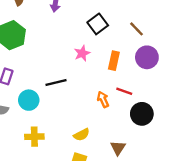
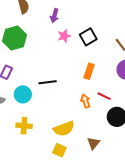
pink star: (82, 53) -> (64, 36), moved
orange rectangle: (114, 61) -> (89, 71), moved
yellow semicircle: (82, 135) -> (64, 129), size x1.5

